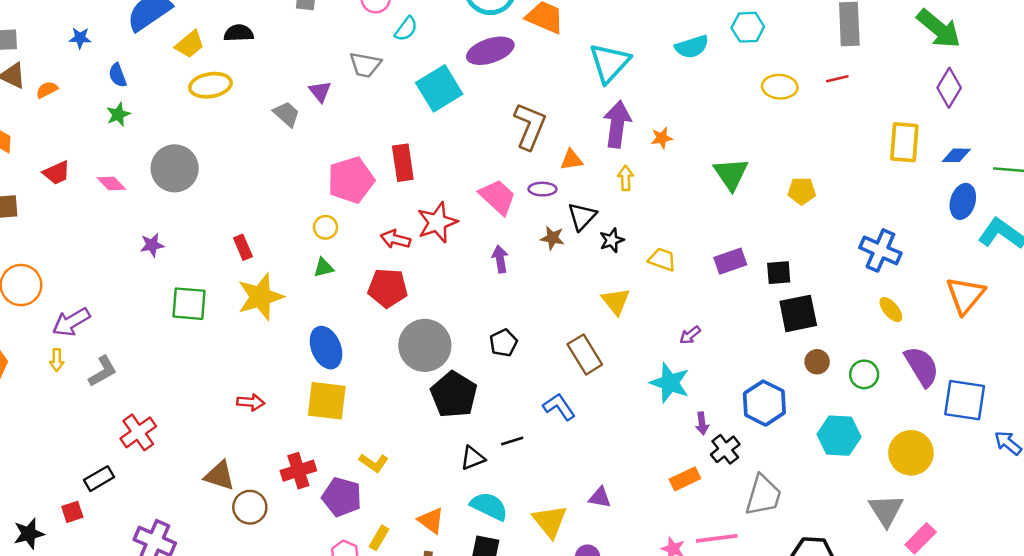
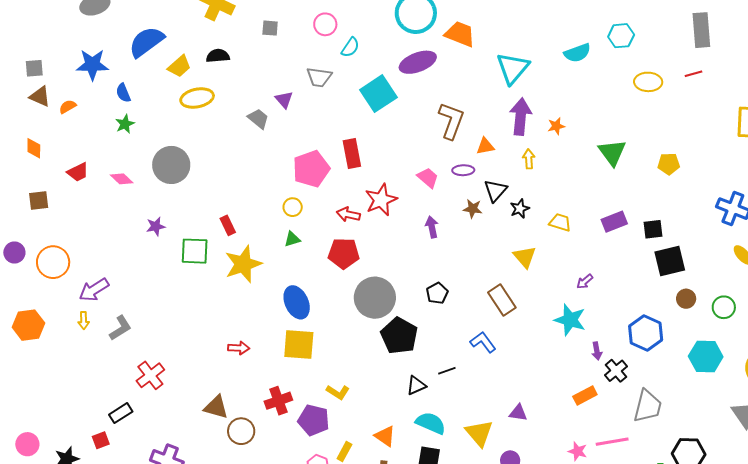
blue star: (80, 38) -> (92, 65), size x1.8
pink trapezoid: (498, 197) -> (428, 178), size x0.7
green square: (189, 304) -> (195, 251), moved

